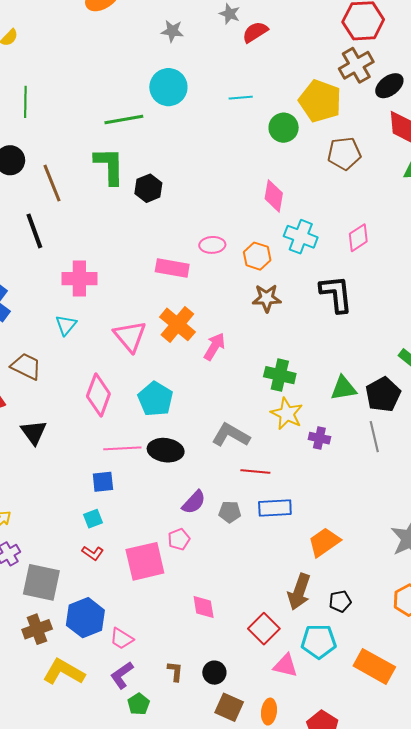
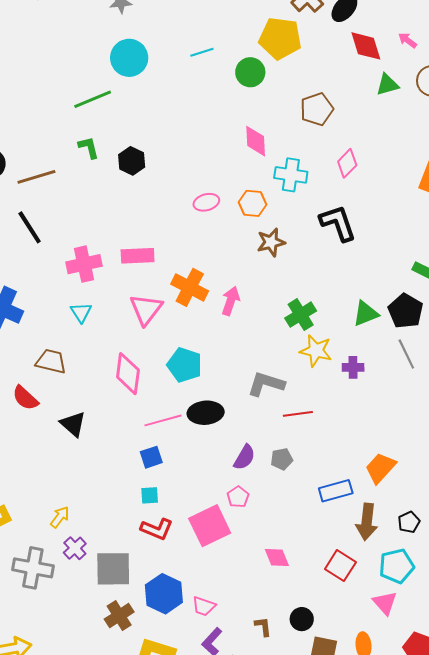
brown pentagon: (344, 153) -> (317, 109), moved
green L-shape: (109, 166) -> (89, 148), size x0.6
brown line: (52, 183) -> (36, 177), turned -72
pink rectangle: (172, 268) -> (138, 256), moved
pink triangle: (130, 336) -> (146, 309), turned 30
green cross: (280, 375) -> (301, 315), turned -32
blue rectangle: (275, 508) -> (336, 491), moved
cyan square: (93, 519) -> (150, 495), turned 30
red L-shape: (93, 553) -> (157, 529), size x1.5
pink triangle: (285, 666) -> (385, 603), moved, turned 48

